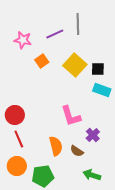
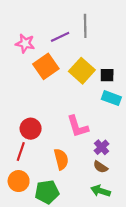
orange square: (42, 61) -> (46, 66), size x1.6
red circle: (15, 115) -> (31, 129), moved
red line: (19, 139) -> (21, 152), turned 42
brown semicircle: (77, 151) -> (100, 167), moved

